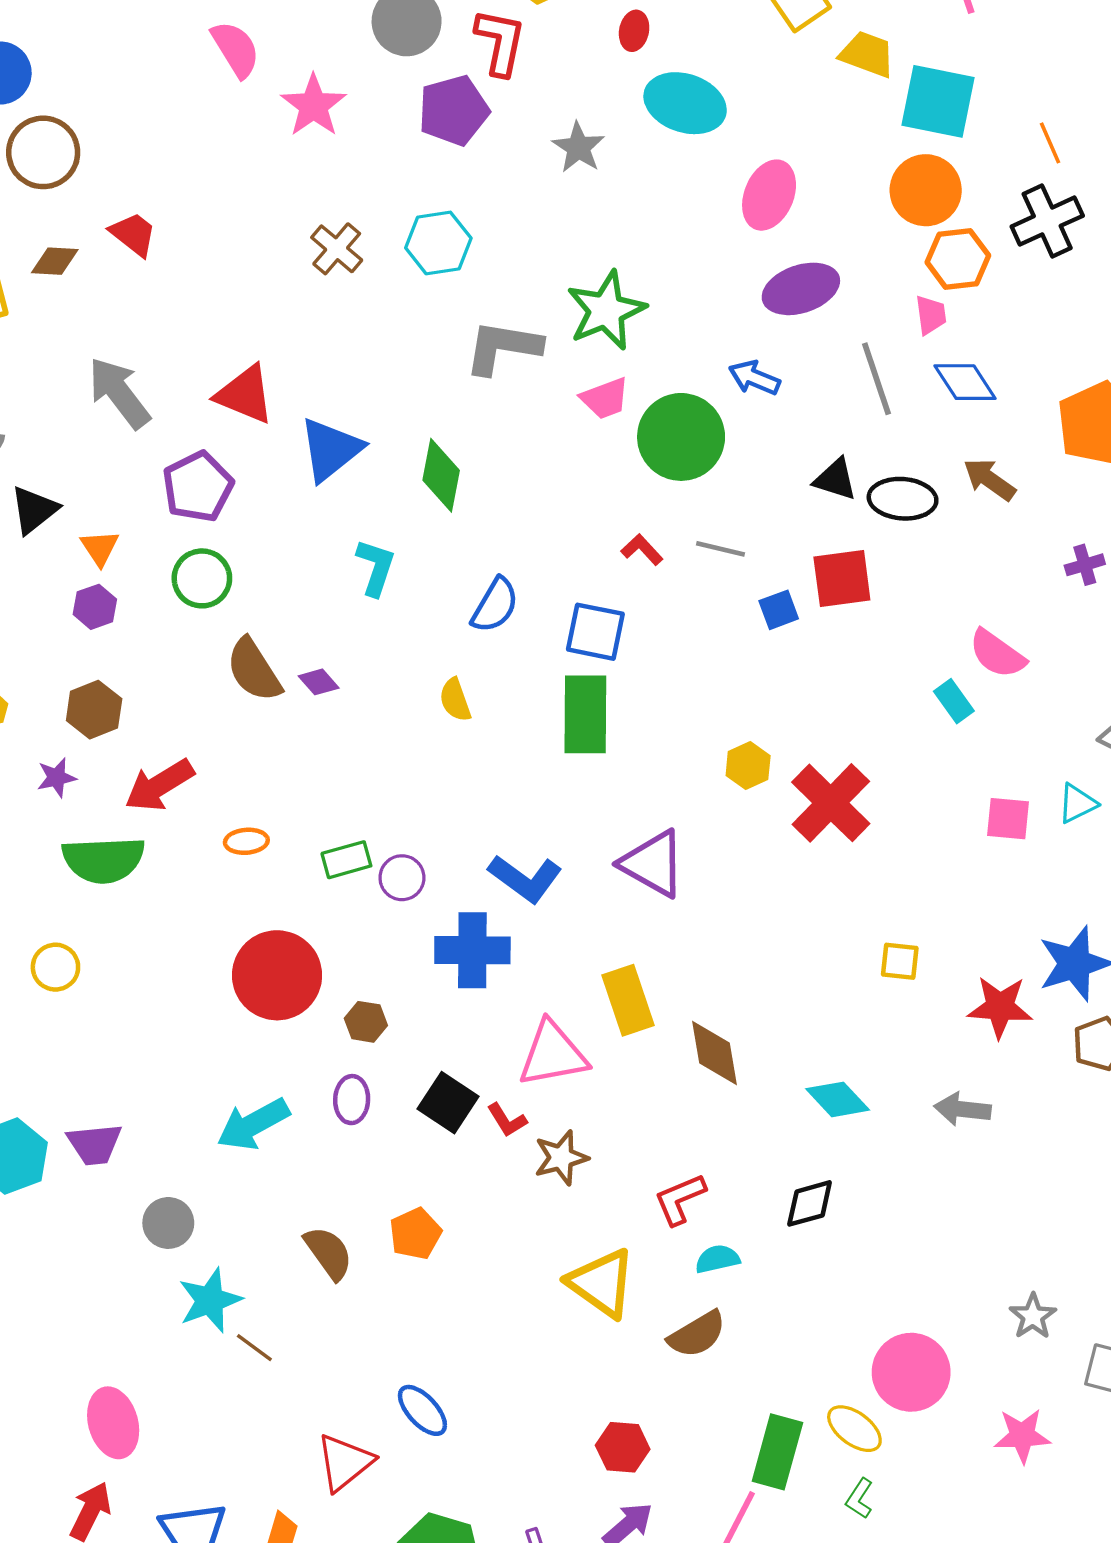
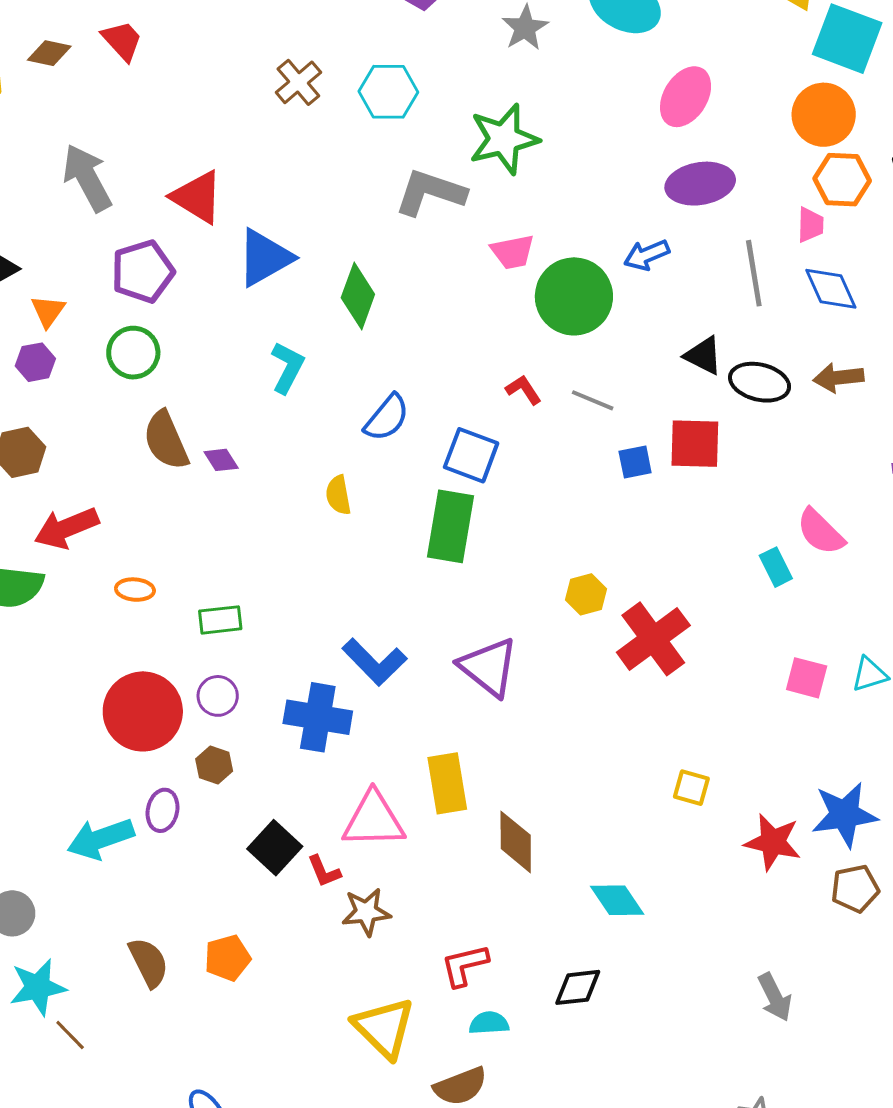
green star: (606, 310) -> (504, 139), moved
blue arrow: (754, 378) -> (647, 255), turned -54
brown arrow: (989, 479) -> (838, 378), turned -51
purple circle: (402, 878) -> (218, 696), moved
purple ellipse: (352, 1100) -> (162, 810), moved
gray arrow: (962, 1109) -> (775, 997), moved, turned -132

